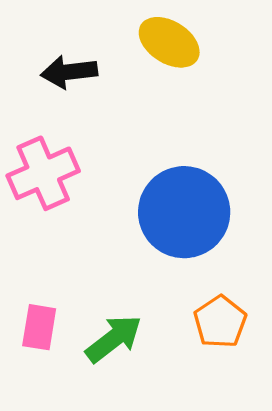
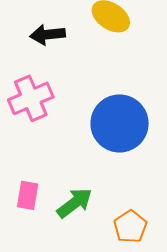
orange pentagon: (220, 322) -> (130, 227), moved

